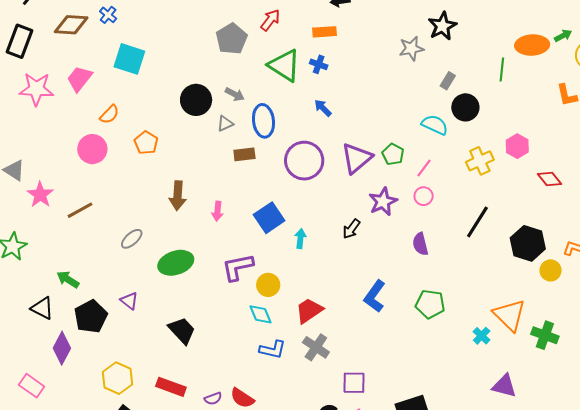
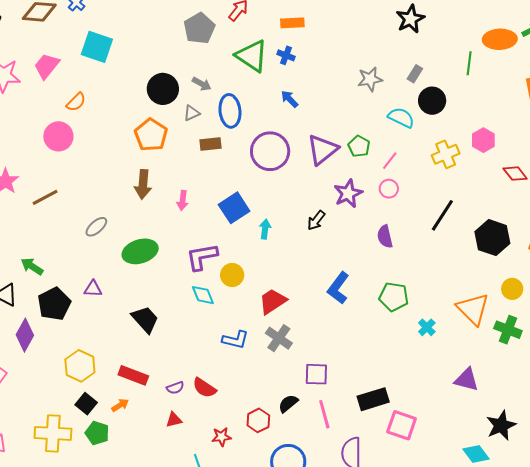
gray star: (411, 48) -> (370, 79), moved
orange pentagon: (146, 143) -> (151, 135), moved, size x1.4
yellow circle: (551, 270) -> (512, 289), moved
purple triangle: (129, 301) -> (93, 289), turned -36
cyan diamond: (261, 314) -> (203, 295), moved
cyan cross: (482, 336) -> (427, 327), moved

